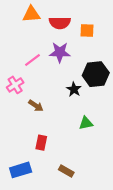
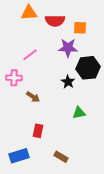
purple star: (60, 52) -> (68, 48), moved
pink cross: (15, 85) -> (14, 78), turned 35

